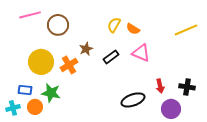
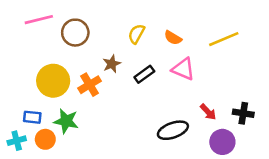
yellow semicircle: (114, 25) -> (136, 34), moved
yellow line: (186, 30) -> (224, 39), moved
red arrow: (160, 86) -> (208, 112), turned -32

